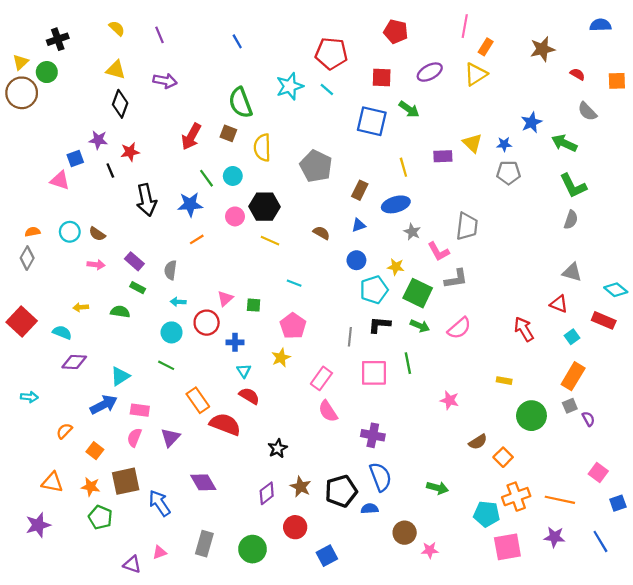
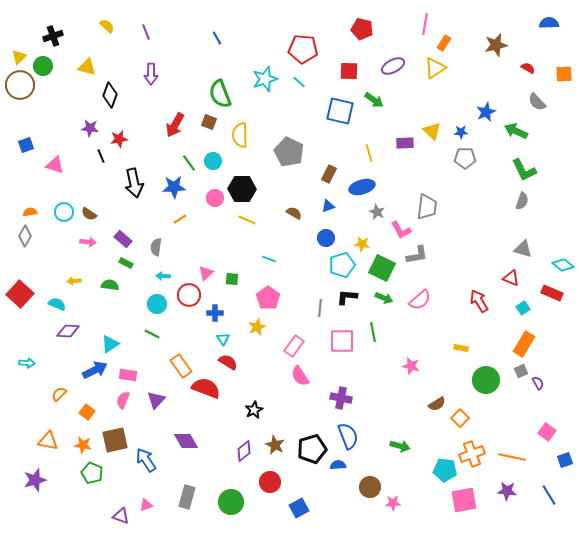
yellow triangle: (116, 70) -> (87, 67), moved
purple arrow: (165, 81) -> (151, 74), turned 80
blue square: (75, 158) -> (26, 145), moved

